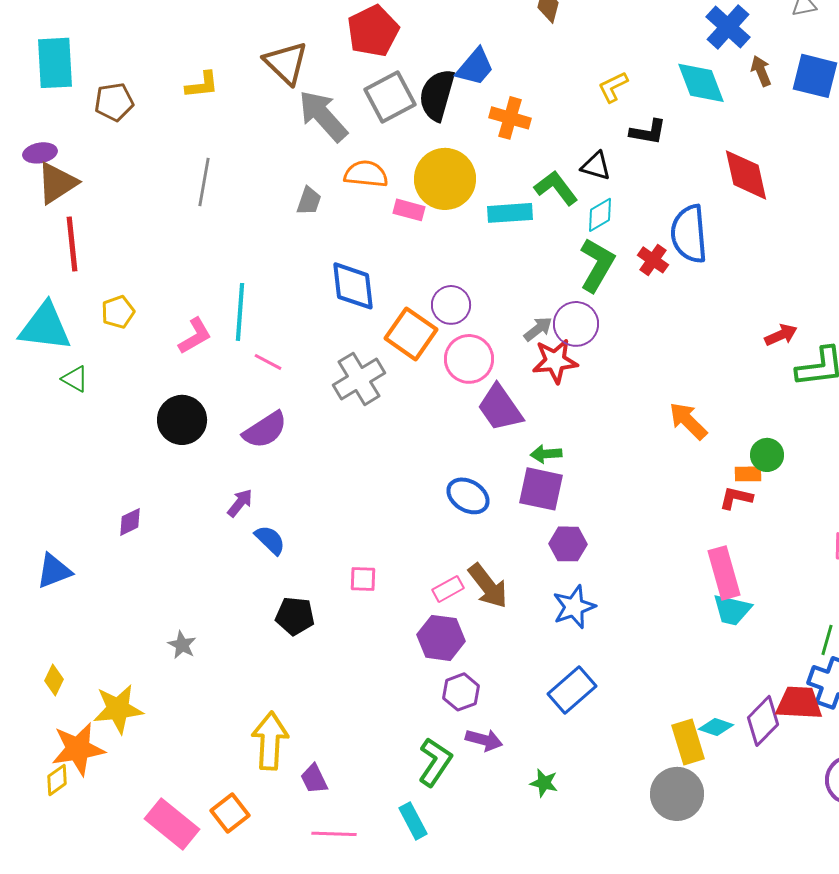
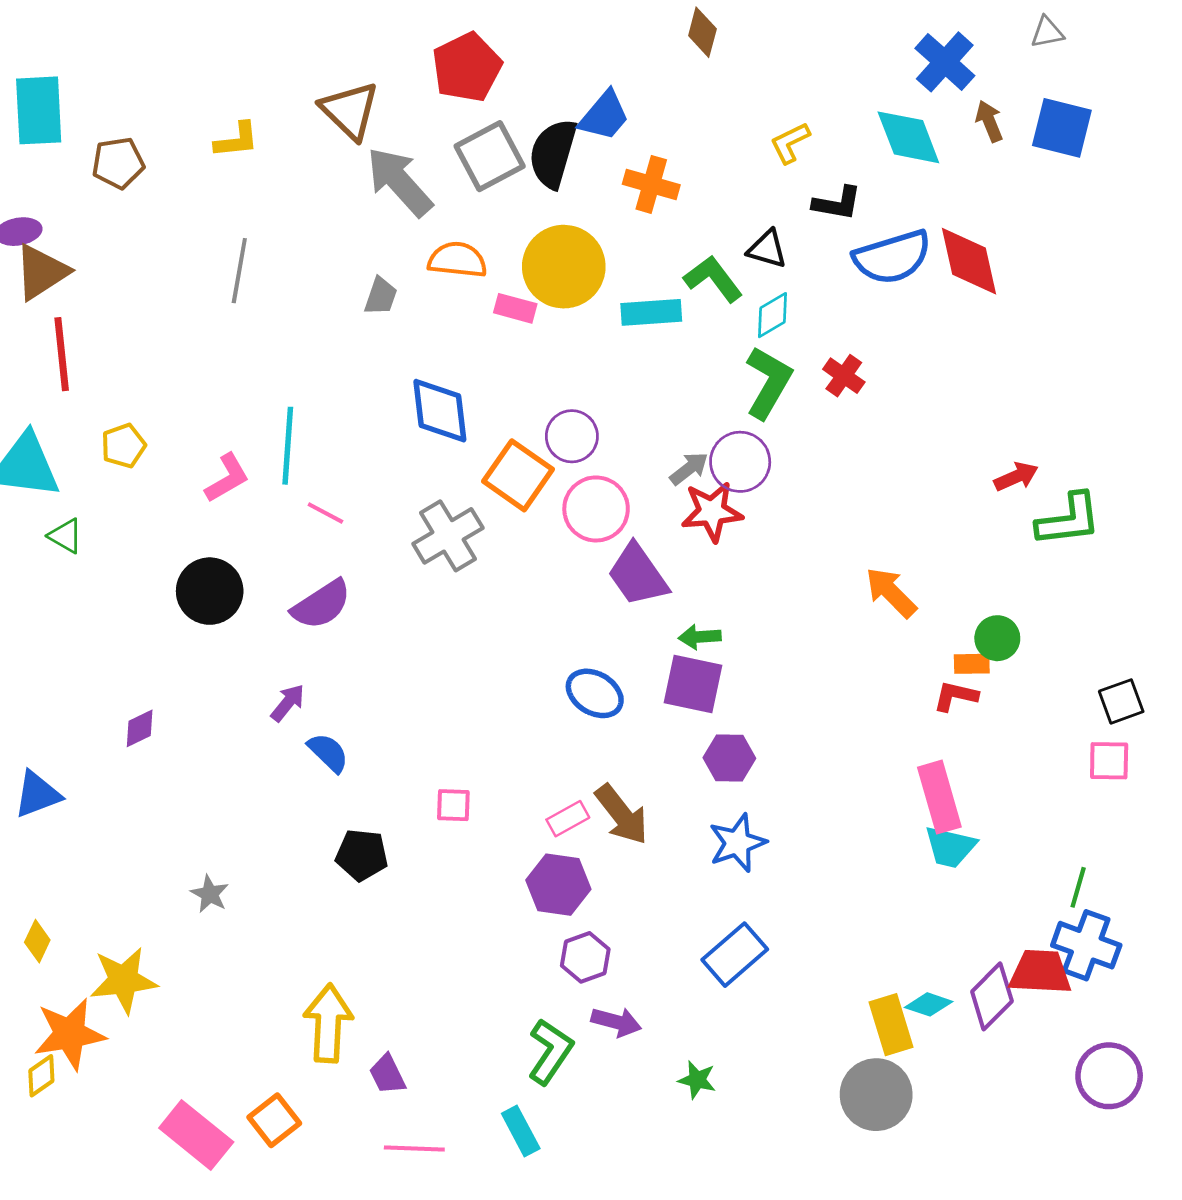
blue semicircle: (689, 234) -> (892, 257), moved, turned -102

